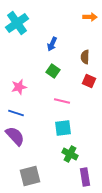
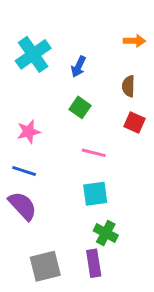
orange arrow: (90, 17) -> (135, 41), moved
cyan cross: (17, 23) -> (33, 54), moved
purple rectangle: (85, 177) -> (94, 263), moved

